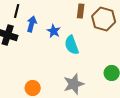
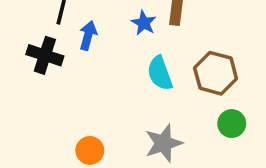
brown hexagon: (104, 19) -> (216, 73), moved
blue star: (54, 31) -> (144, 23), moved

